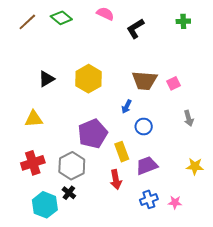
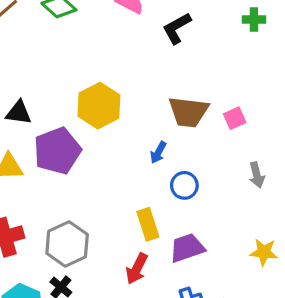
black triangle: (46, 79) -> (19, 113), moved, turned 36
purple pentagon: (93, 134) -> (57, 151), moved
red arrow: (116, 180) -> (137, 269), turned 36

